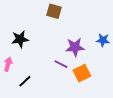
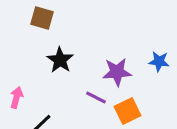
brown square: (54, 11) -> (42, 18), moved
black star: (20, 39) -> (60, 60), moved, turned -30

